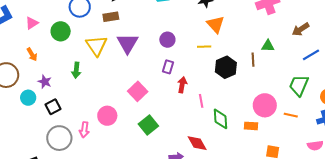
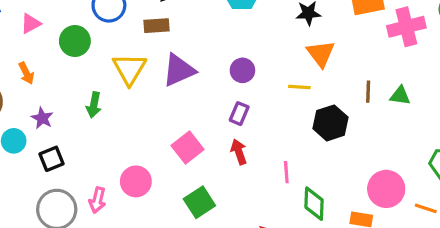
purple triangle: (127, 43) -> (179, 70), turned 30
brown line: (253, 60) -> (368, 92), moved
red arrow: (182, 85) -> (239, 152), moved, turned -35

